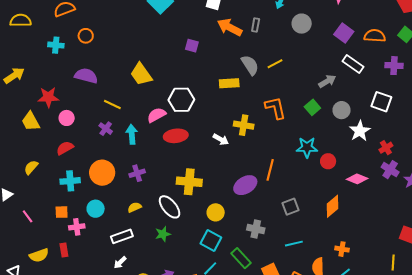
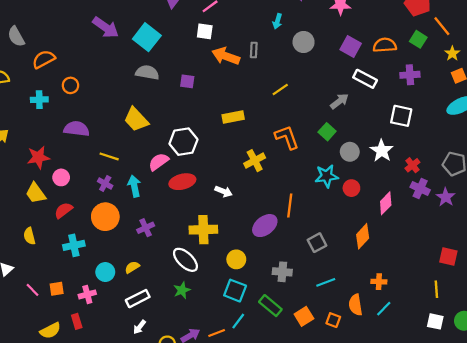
gray semicircle: (250, 65) -> (147, 73), moved, turned -40
gray circle: (342, 110) -> (350, 152), moved
yellow trapezoid: (31, 121) -> (36, 193), moved
yellow cross: (244, 125) -> (255, 161), turned -30
white arrow: (221, 139) -> (224, 191), moved
yellow semicircle: (31, 167) -> (29, 236), turned -49
orange circle: (102, 173) -> (105, 217), moved
pink diamond: (357, 179) -> (386, 203), turned -60
yellow semicircle: (135, 207) -> (132, 267), moved
orange square: (62, 212) -> (57, 289), moved

